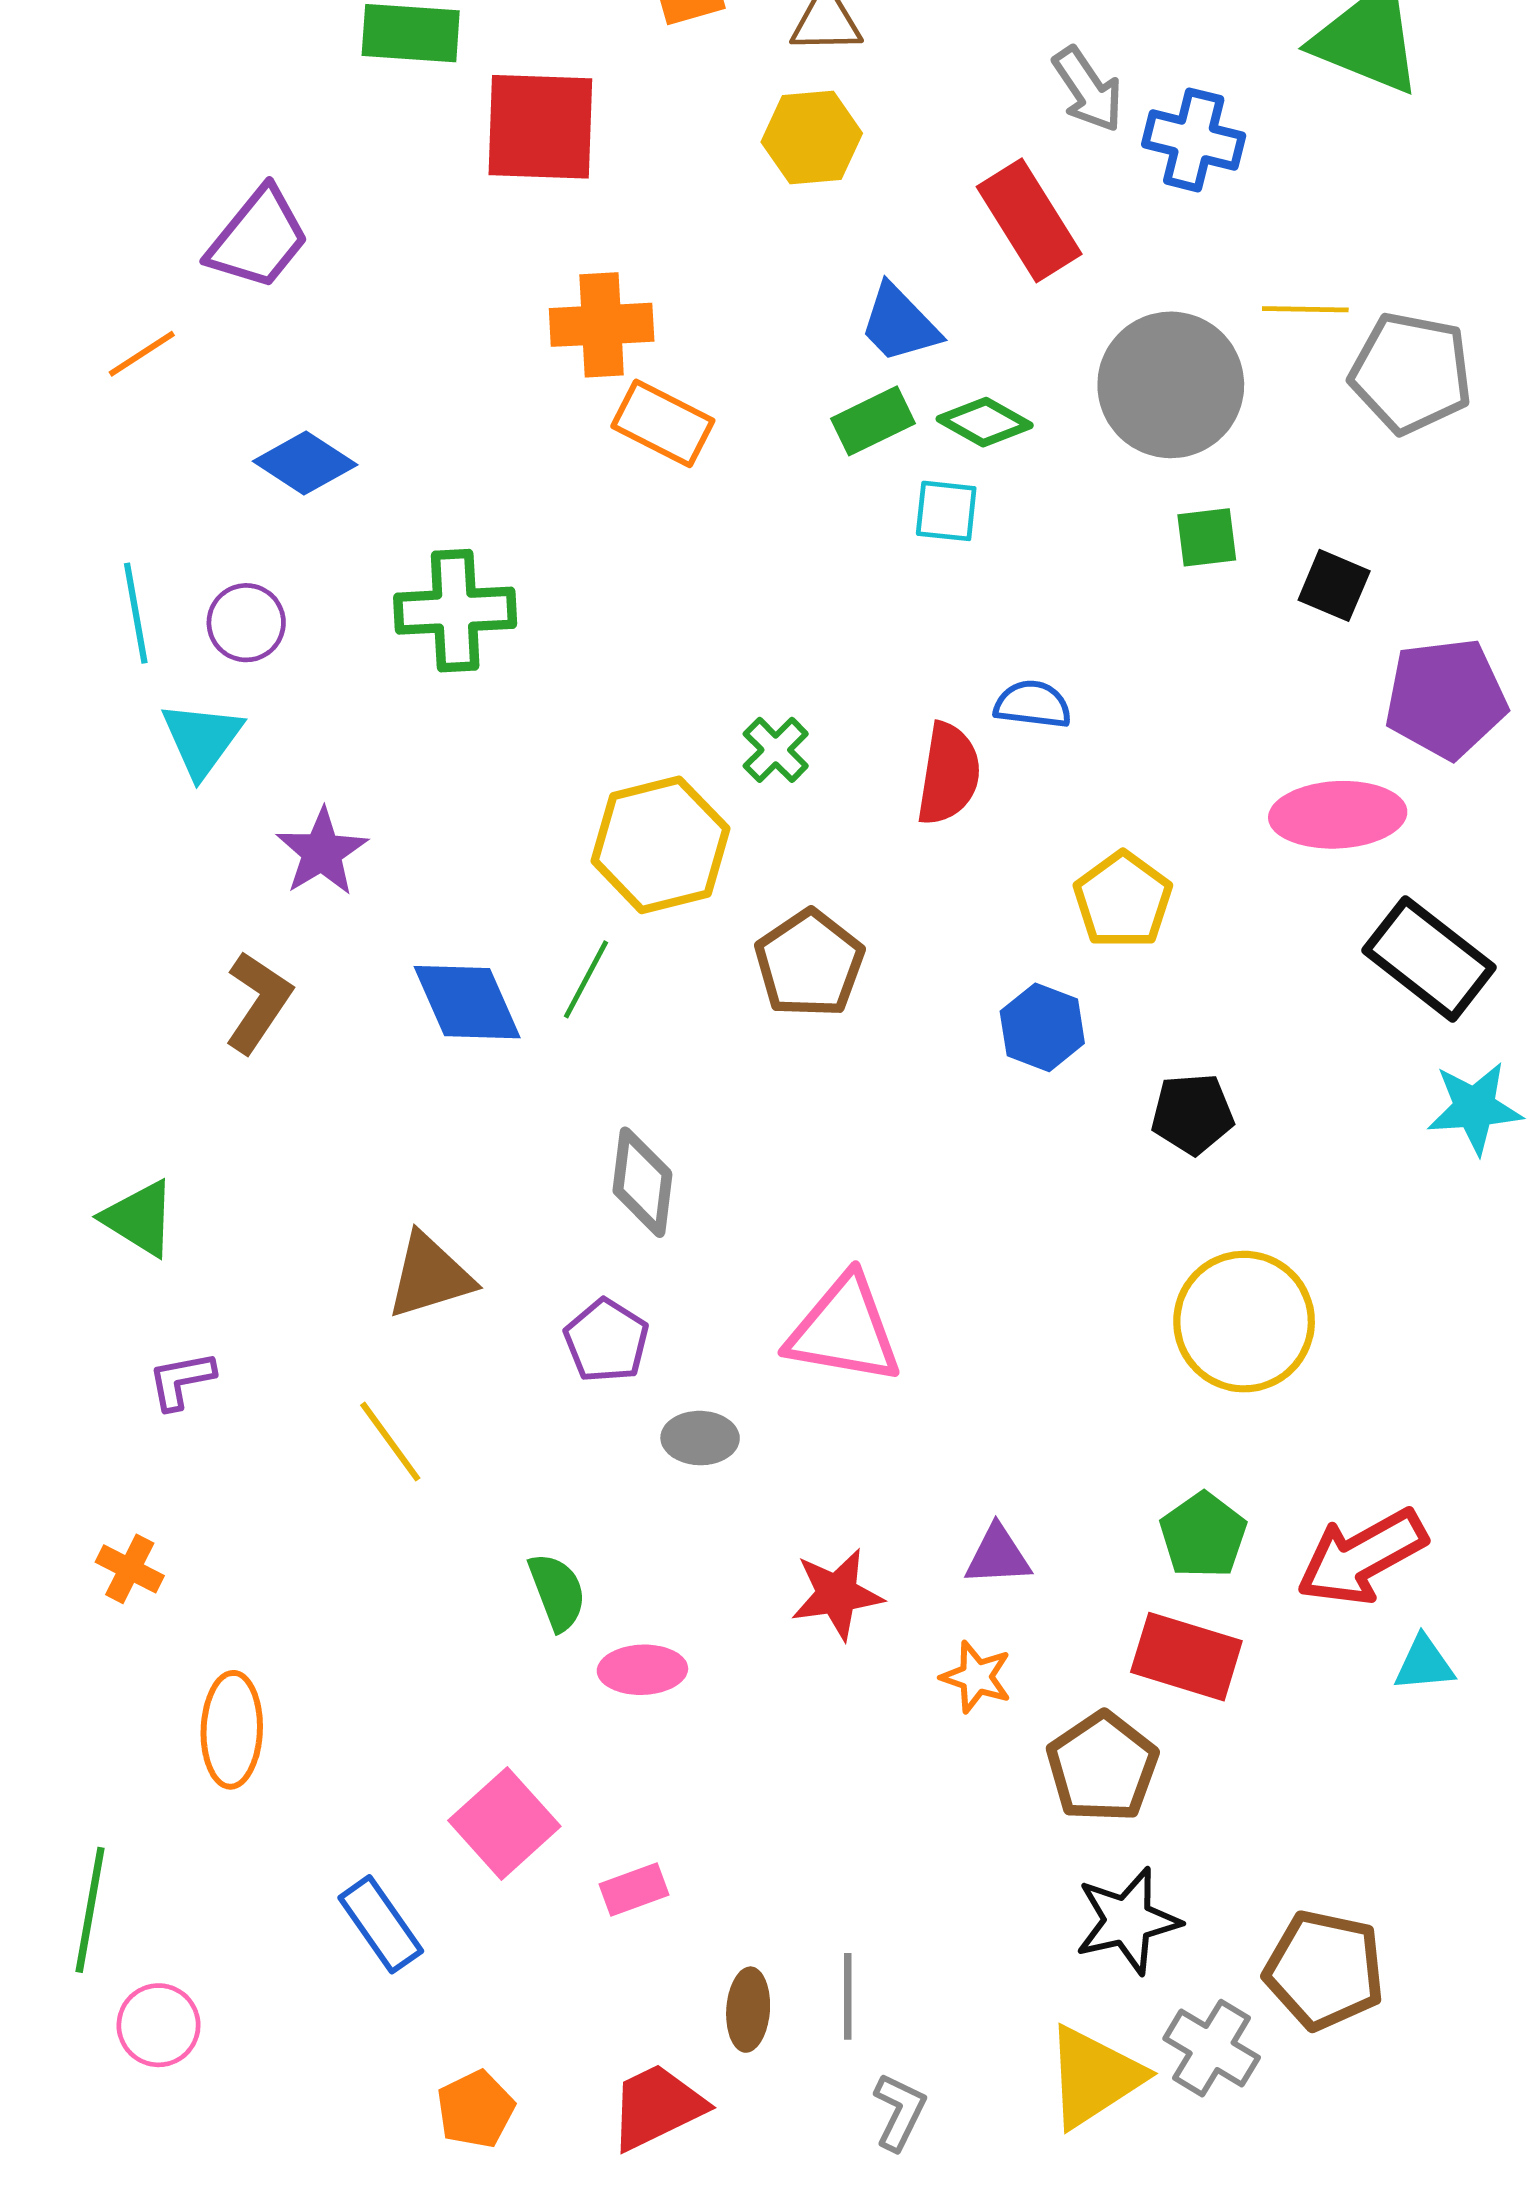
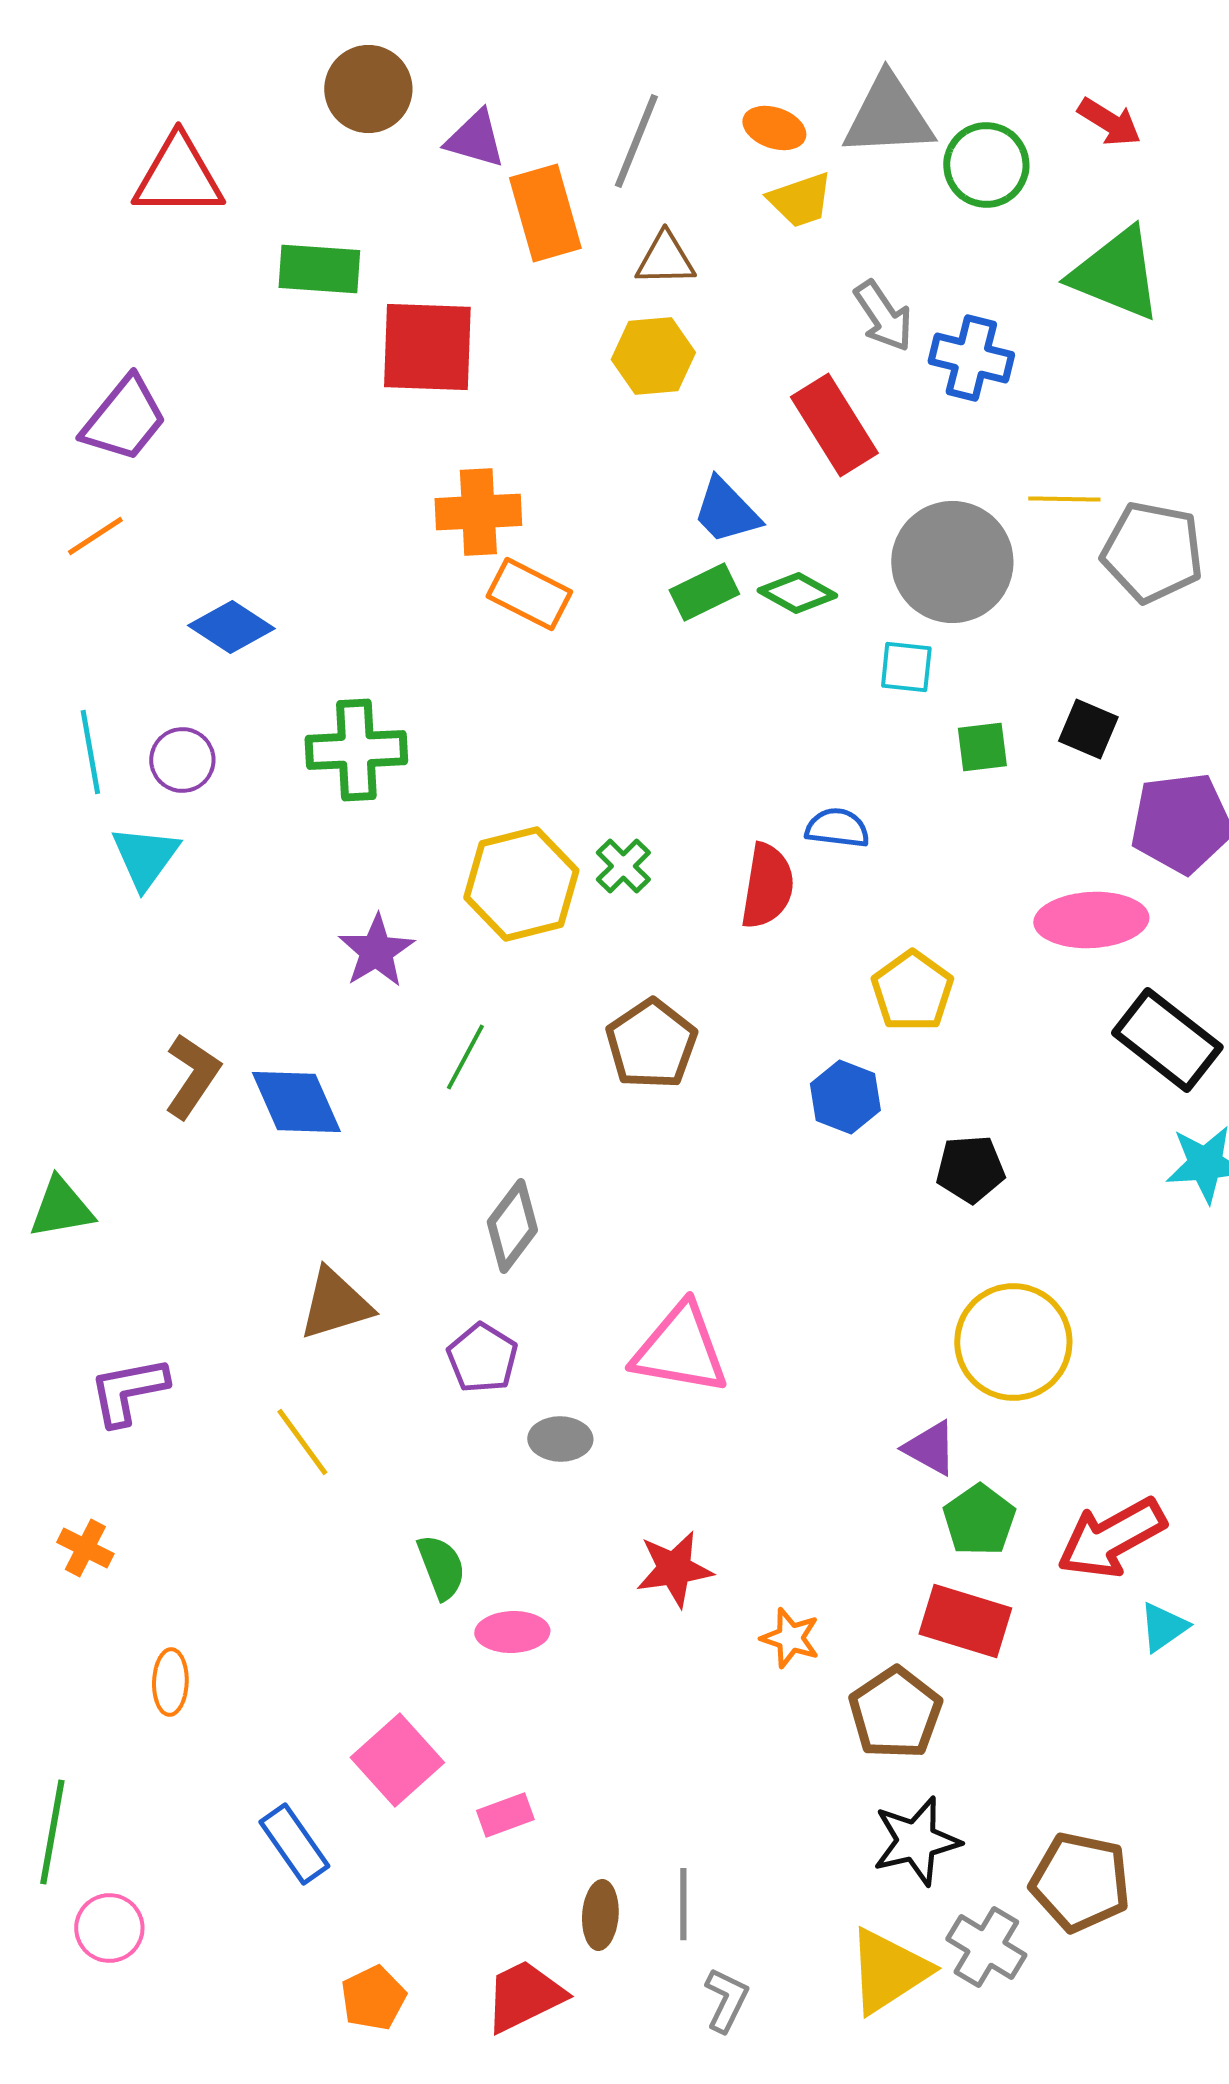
purple trapezoid: (258, 238) -> (124, 419), moved
cyan square: (946, 511) -> (906, 667), moved
green square: (1207, 537) -> (982, 747), moved
yellow hexagon: (660, 845) -> (521, 884), moved
purple star: (322, 852) -> (376, 951), moved
blue diamond: (467, 1002) -> (296, 1102), moved
gray diamond: (642, 1182) -> (512, 1226), turned 30
green triangle: (139, 1218) -> (61, 1208), moved, turned -42
purple L-shape: (181, 1380) -> (128, 1391), size x1.4
purple triangle: (998, 1556) -> (930, 1448), moved, turned 32
cyan triangle: (1424, 1664) -> (1163, 1627), turned -30
orange ellipse: (232, 1730) -> (170, 1682), size x0.7

